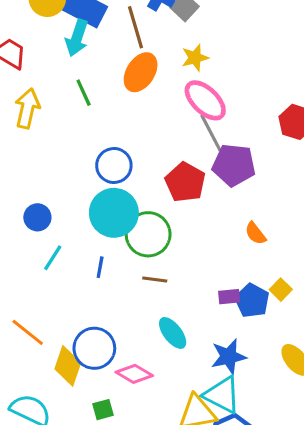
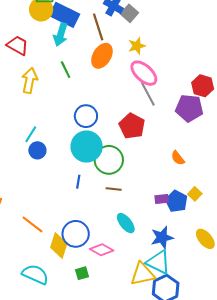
purple pentagon: (234, 165) -> (189, 108), moved
cyan line: (53, 258) -> (31, 134), moved

